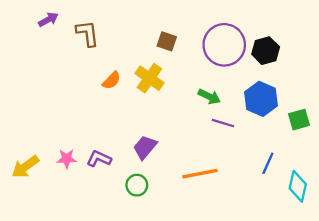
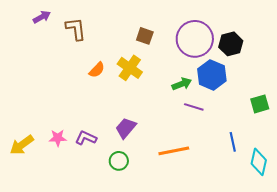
green arrow: (209, 97) -> (182, 84), turned -48
blue hexagon: (261, 99) -> (212, 75), moved
blue line: (268, 163) -> (233, 142), turned -36

